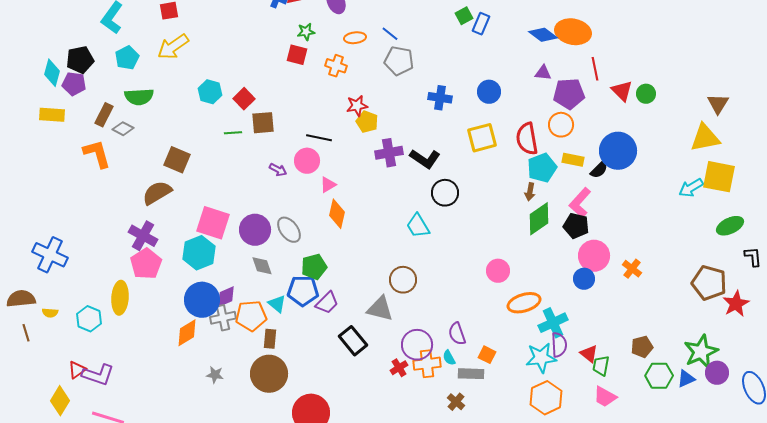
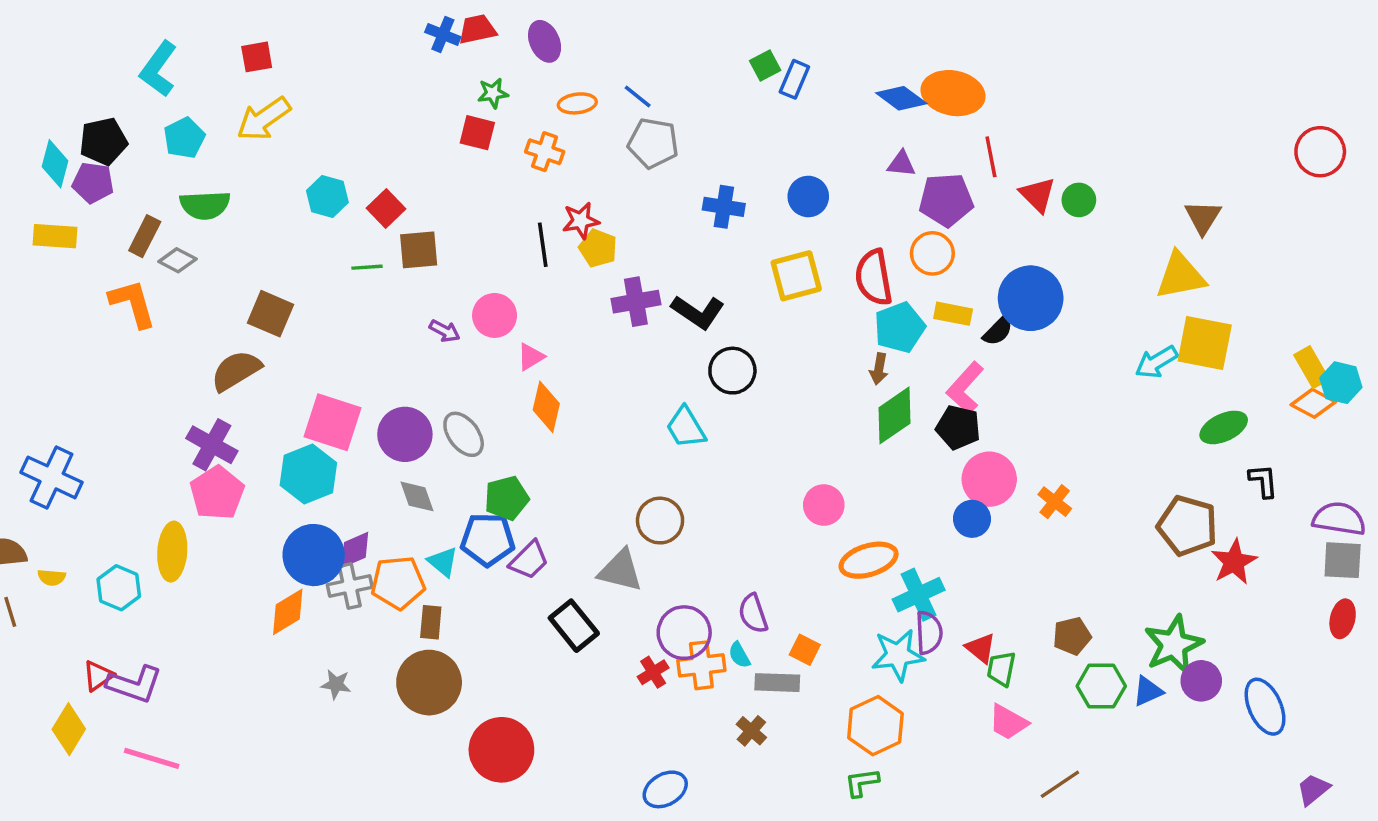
black line: (319, 138) -> (543, 245), moved, turned 70
orange hexagon: (546, 398) -> (875, 726), moved

